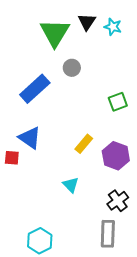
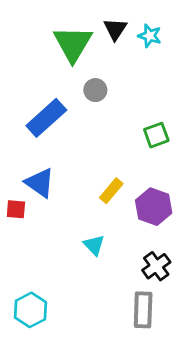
cyan hexagon: (40, 241) -> (30, 310), moved

